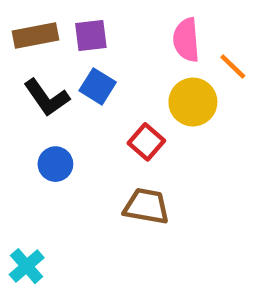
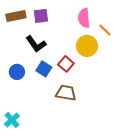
blue square: (98, 86) -> (44, 69), moved
black L-shape: (47, 98) -> (36, 44), moved
blue circle: (55, 164) -> (17, 72), moved

